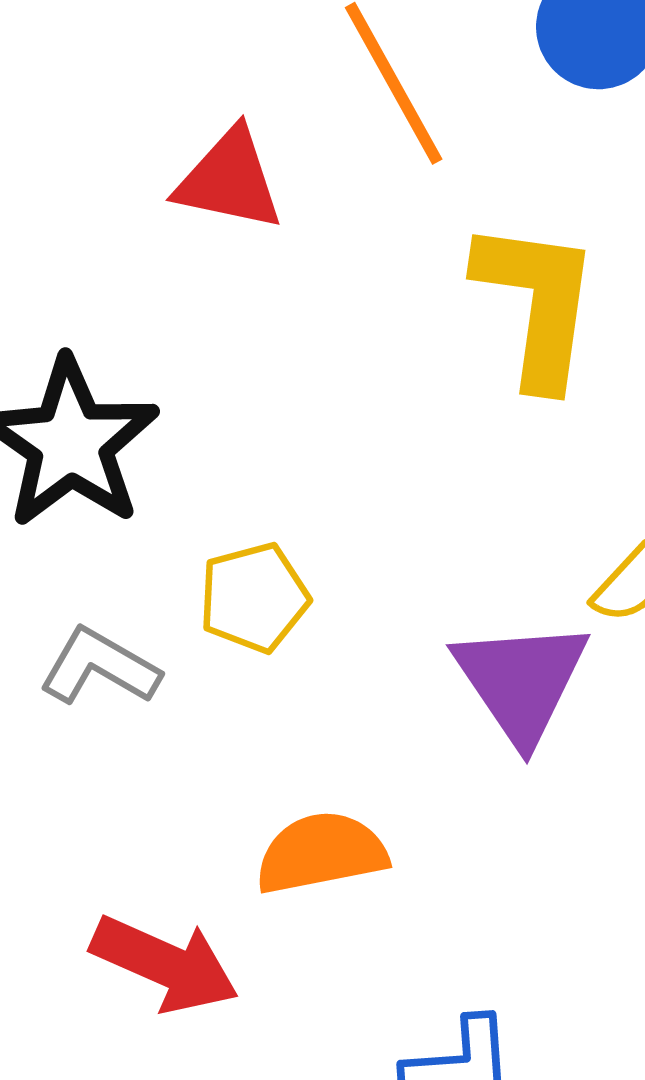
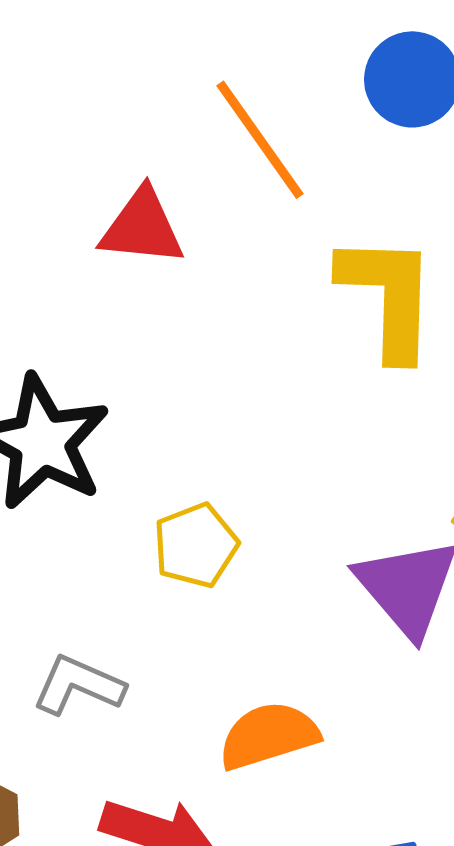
gray L-shape: (100, 667) -> (78, 685), moved

